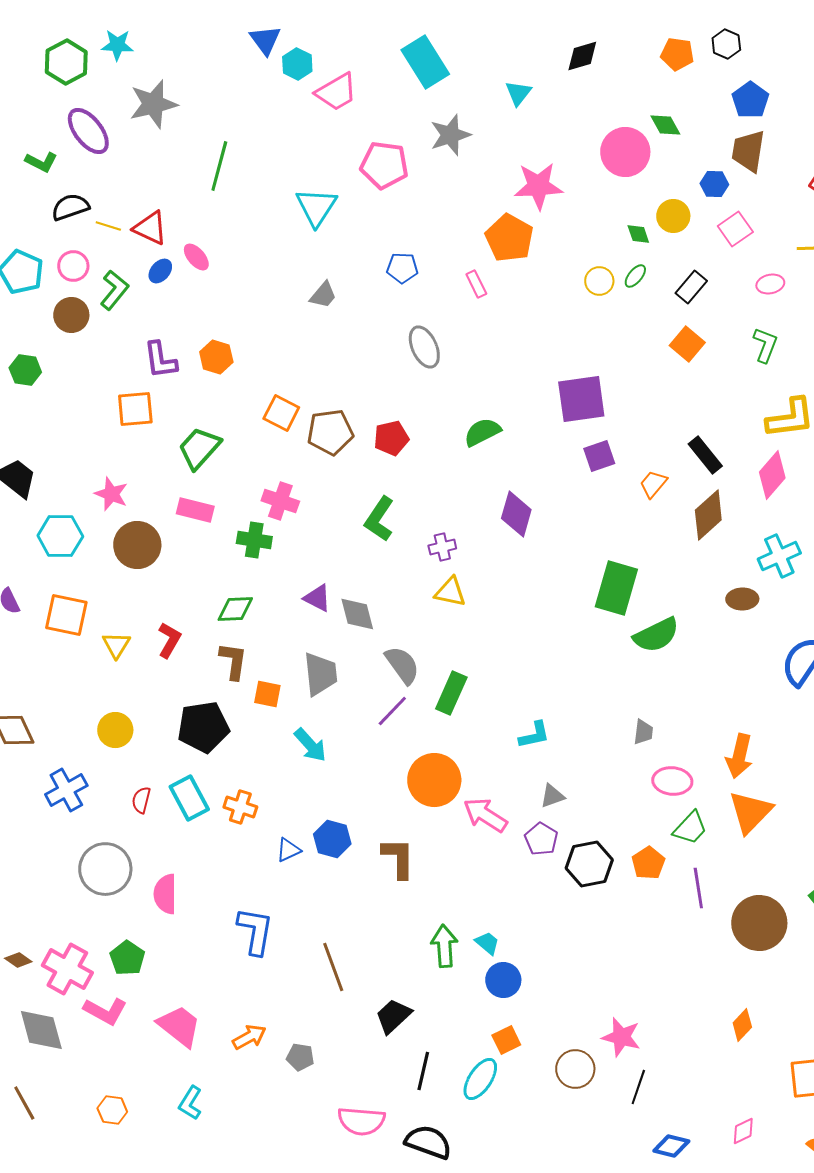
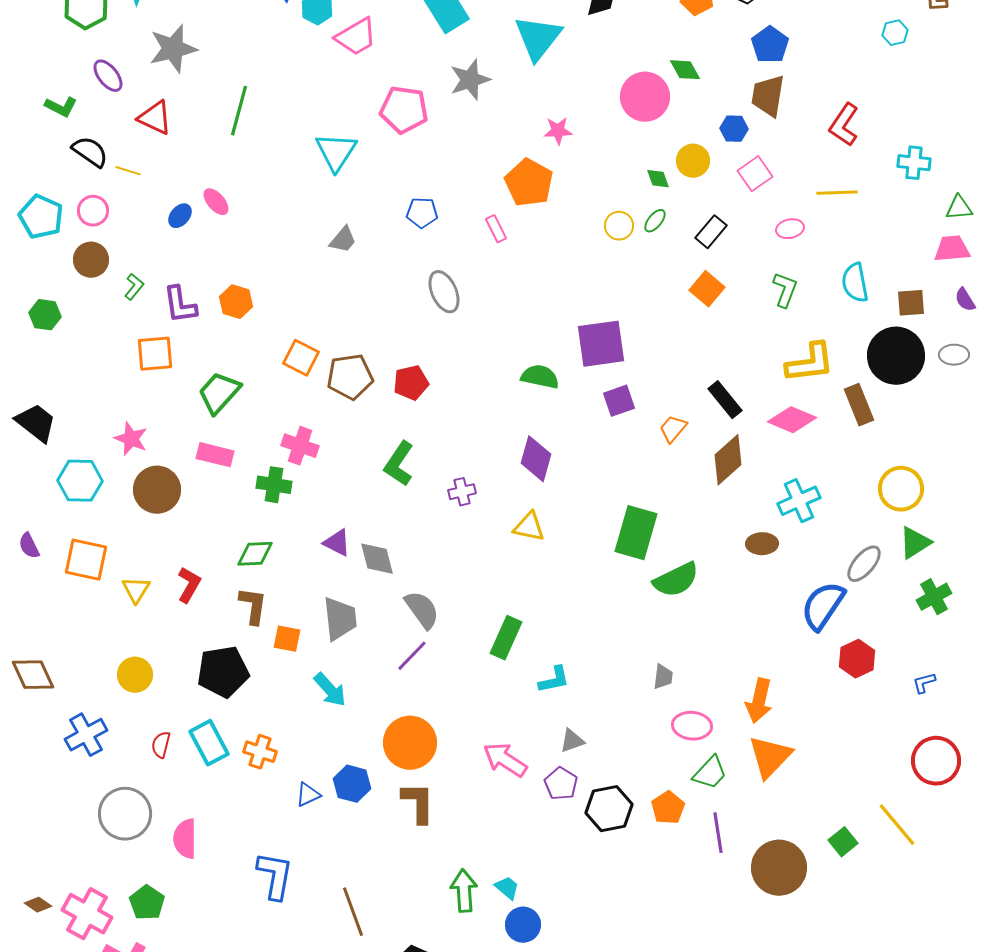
cyan triangle: (518, 93) -> (538, 38), size x1.8
purple ellipse: (88, 131) -> (108, 76), size x0.7
pink star: (538, 186) -> (558, 131), size x0.6
black semicircle: (70, 207) -> (90, 152), turned 54
red triangle: (150, 228) -> (155, 118), moved
green L-shape: (114, 290) -> (134, 287), moved, size x0.7
green semicircle: (482, 432) -> (540, 377), moved, turned 39
pink diamond: (772, 475) -> (792, 420), turned 72
yellow triangle: (450, 592) -> (529, 527), moved
green rectangle: (451, 693) -> (506, 638), moved
orange circle: (434, 780) -> (410, 743), moved

